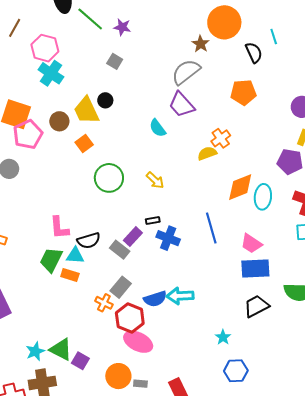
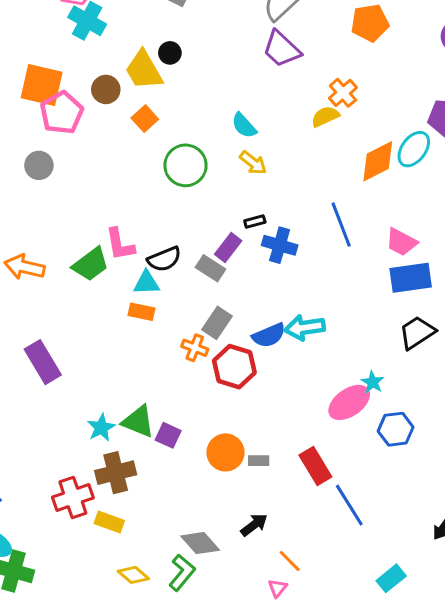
cyan semicircle: (158, 128) -> (244, 125), moved
cyan ellipse: (263, 197) -> (414, 149), moved, turned 35
green trapezoid: (51, 260) -> (91, 264), moved, turned -148
pink ellipse: (138, 342) -> (349, 402), moved, turned -56

